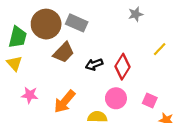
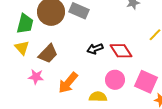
brown trapezoid: (64, 52) -> (48, 54), moved
red diamond: (123, 67) -> (121, 51), turned -65
pink square: (150, 100) -> (146, 82), size x1.6

